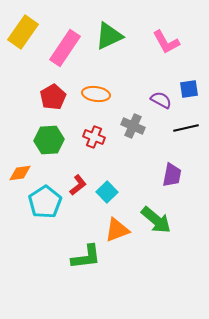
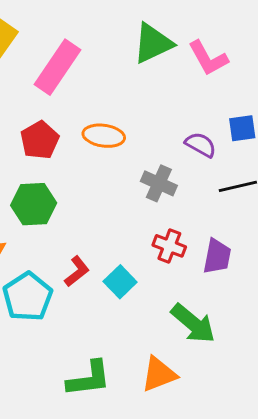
green triangle: (109, 36) -> (153, 43), moved
red cross: (94, 137) -> (169, 246), moved
orange triangle: (117, 230) -> (159, 374), moved

